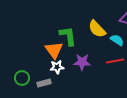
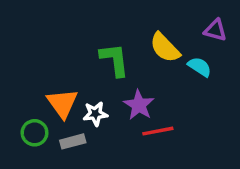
orange triangle: (54, 50) -> (62, 103), moved
red line: (115, 61) -> (158, 131), moved
purple star: (82, 62) -> (139, 105), turned 30

